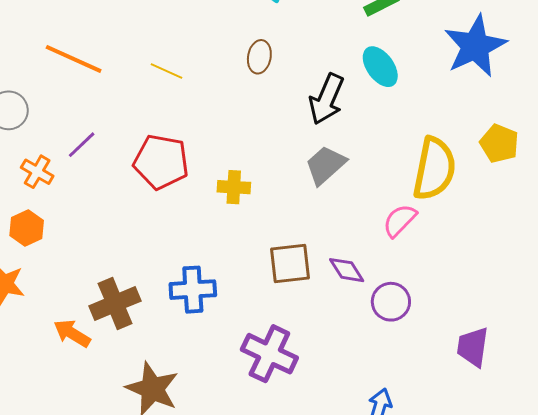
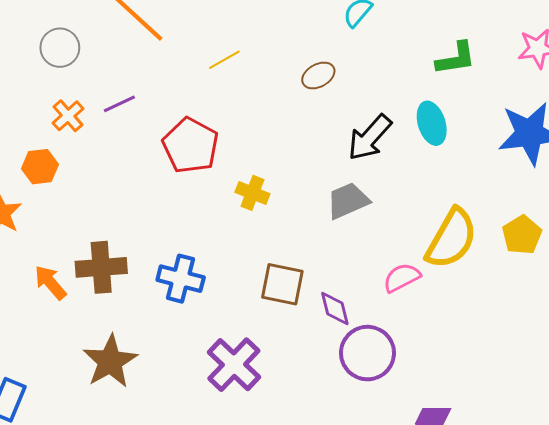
brown ellipse: (259, 57) -> (318, 75), turned 32
yellow line: (166, 71) -> (224, 60), turned -72
purple circle: (391, 302) -> (367, 353), size x1.4

